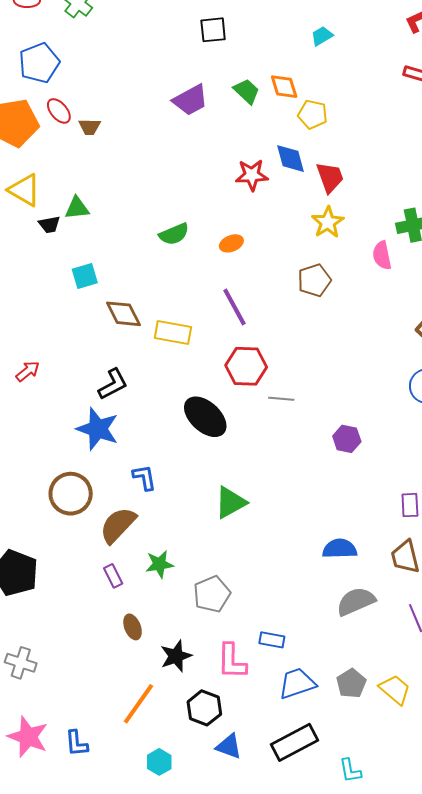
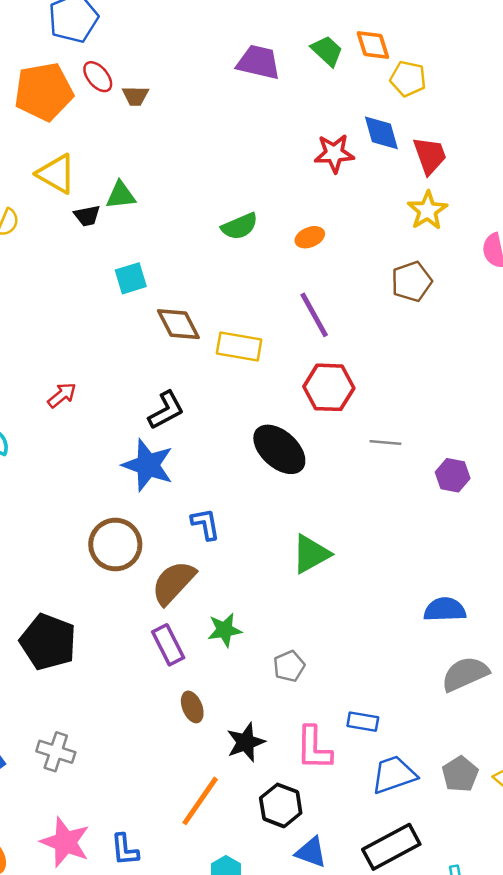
purple trapezoid: (190, 100) -> (259, 62), turned -138
gray line: (281, 399) -> (385, 443), moved
purple rectangle: (113, 576) -> (168, 645), size x1.4
gray pentagon: (212, 594) -> (289, 666), size x0.7

